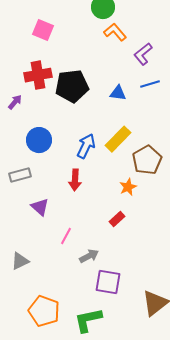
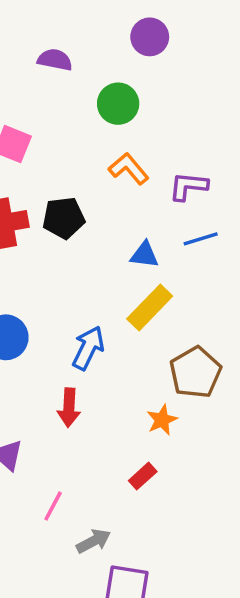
orange L-shape: (115, 32) -> (129, 169), moved
purple L-shape: (143, 54) -> (188, 186), turned 45
black pentagon: (72, 86) -> (64, 218), moved, size x0.7
yellow rectangle: (118, 139) -> (150, 307), moved

